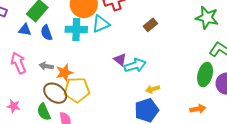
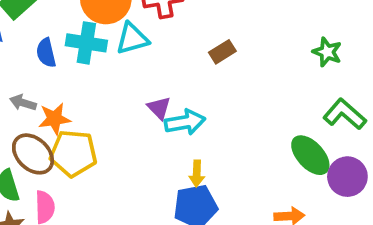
green star: (207, 18) -> (327, 52), size x0.7
blue semicircle: (46, 33) -> (46, 53), moved
green ellipse: (205, 75) -> (310, 155), turned -65
yellow arrow: (153, 89) -> (197, 173), moved, turned -80

